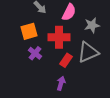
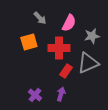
purple cross: (35, 53) -> (35, 95), moved

